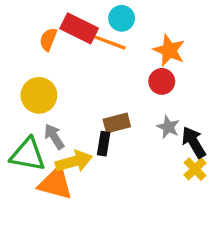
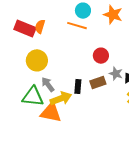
red rectangle: (79, 28) -> (25, 28), moved
orange star: (169, 50) -> (113, 15), moved
red circle: (162, 81) -> (101, 56), moved
brown rectangle: (117, 123) -> (98, 83), moved

